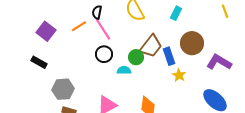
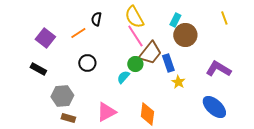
pink line: (103, 29) -> (135, 36), moved
brown circle: (192, 43) -> (185, 35), moved
black circle: (104, 54) -> (87, 63), moved
cyan semicircle: (124, 70) -> (123, 77), turned -48

